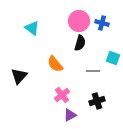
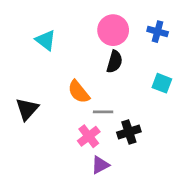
blue cross: (102, 23) -> (158, 32), moved
gray line: (93, 71) -> (103, 112), moved
black cross: (97, 101) -> (129, 132), moved

